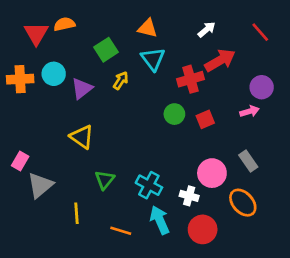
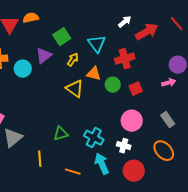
orange triangle: (148, 28) -> (94, 74), moved
white arrow: (207, 30) -> (125, 22), moved
red arrow: (220, 60) -> (147, 32), moved
cyan circle: (54, 74) -> (23, 69), moved
purple triangle: (82, 89) -> (44, 56), moved
yellow triangle: (82, 137) -> (75, 89), moved
pink circle: (212, 173) -> (132, 121), moved
green triangle: (105, 180) -> (61, 134), turned 35

